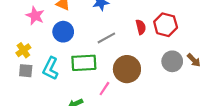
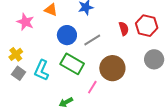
blue circle: (63, 32) -> (67, 35), moved
green rectangle: (84, 63) -> (72, 64), turned 35
gray square: (26, 71) -> (19, 73), turned 32

